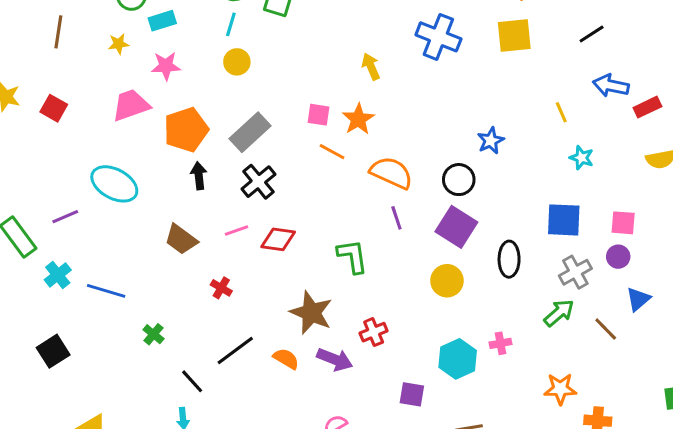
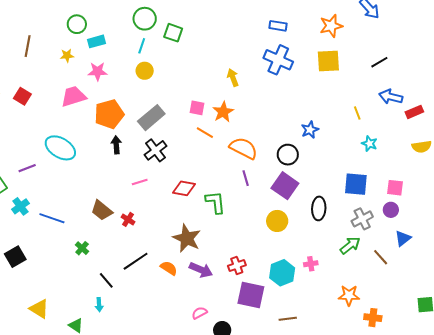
brown trapezoid: (181, 239) -> (102, 210), moved
red diamond: (278, 239) -> (184, 188), moved
red cross: (374, 332) -> (237, 266), moved
purple square: (412, 394) -> (251, 295), size x1.6

